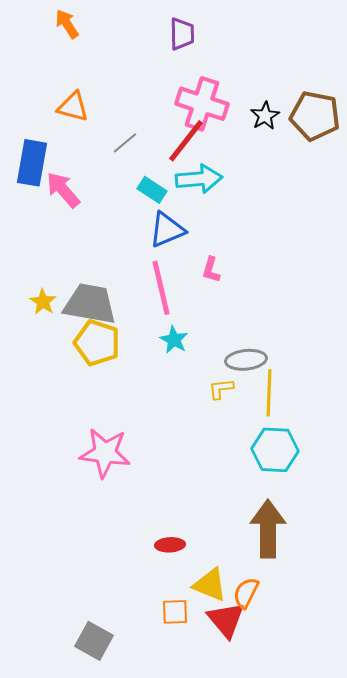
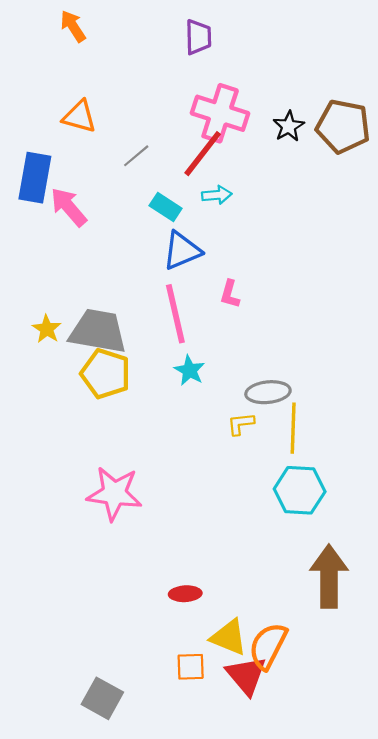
cyan arrow: (199, 179) -> (217, 195), size x0.6
brown arrow: (268, 529) -> (329, 576), moved
orange semicircle: (246, 593) -> (268, 646), size x1.4

